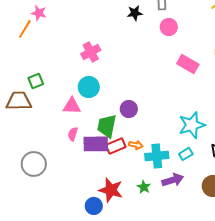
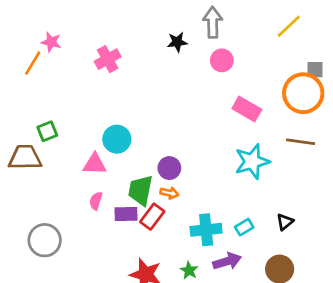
pink cross: (91, 52) -> (108, 59), moved
cyan star: (192, 125) -> (252, 161), moved
purple rectangle: (96, 144) -> (126, 214), size x0.7
orange arrow: (136, 145) -> (169, 193), moved
red rectangle: (116, 146) -> (152, 217), turned -30

